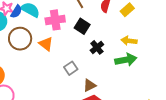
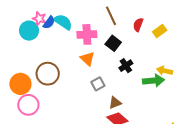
brown circle: (20, 39) -> (48, 74), moved
yellow arrow: (129, 41) -> (165, 71), moved
orange triangle: (46, 44) -> (87, 59), moved

